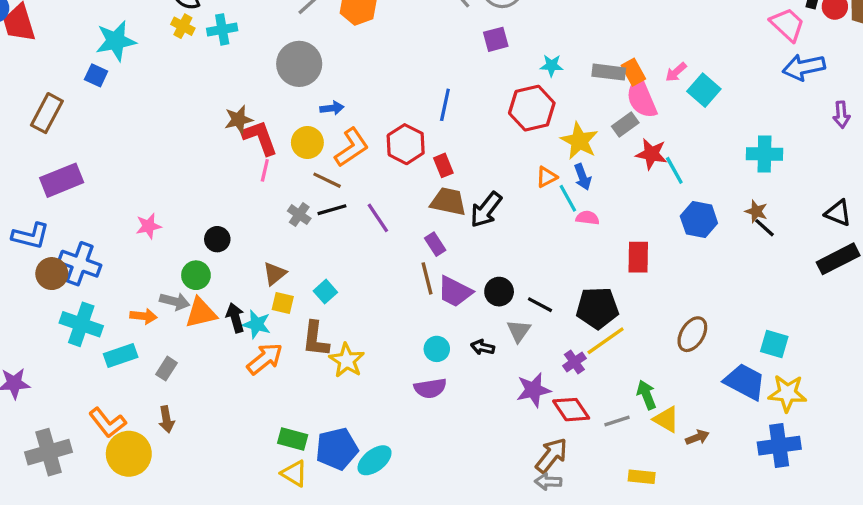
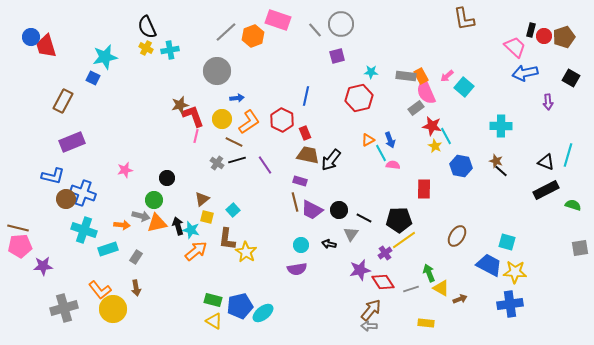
yellow star: (579, 141) -> (435, 146), moved, size x0.6
purple rectangle: (435, 244) -> (300, 181), turned -40

